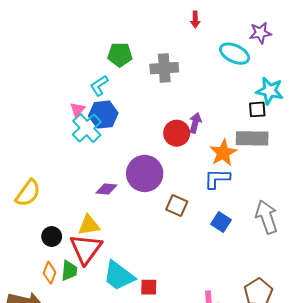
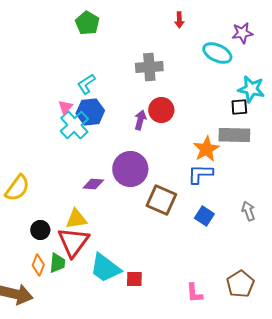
green pentagon: (120, 55) -> (87, 23), moved, turned 30
purple arrow: (195, 123) -> (140, 120), moved
red circle: (177, 133) -> (161, 110), moved
brown square: (177, 205) -> (161, 200), size x1.4
gray arrow: (267, 217) -> (248, 211), size x0.6

